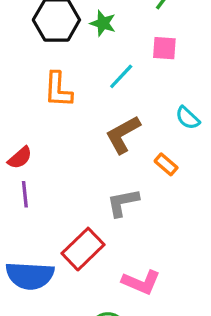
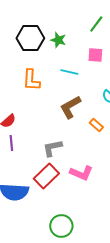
cyan line: (121, 76) -> (69, 72), turned 60
gray L-shape: (123, 203) -> (52, 148), moved
pink L-shape: (141, 282) -> (81, 173), moved

